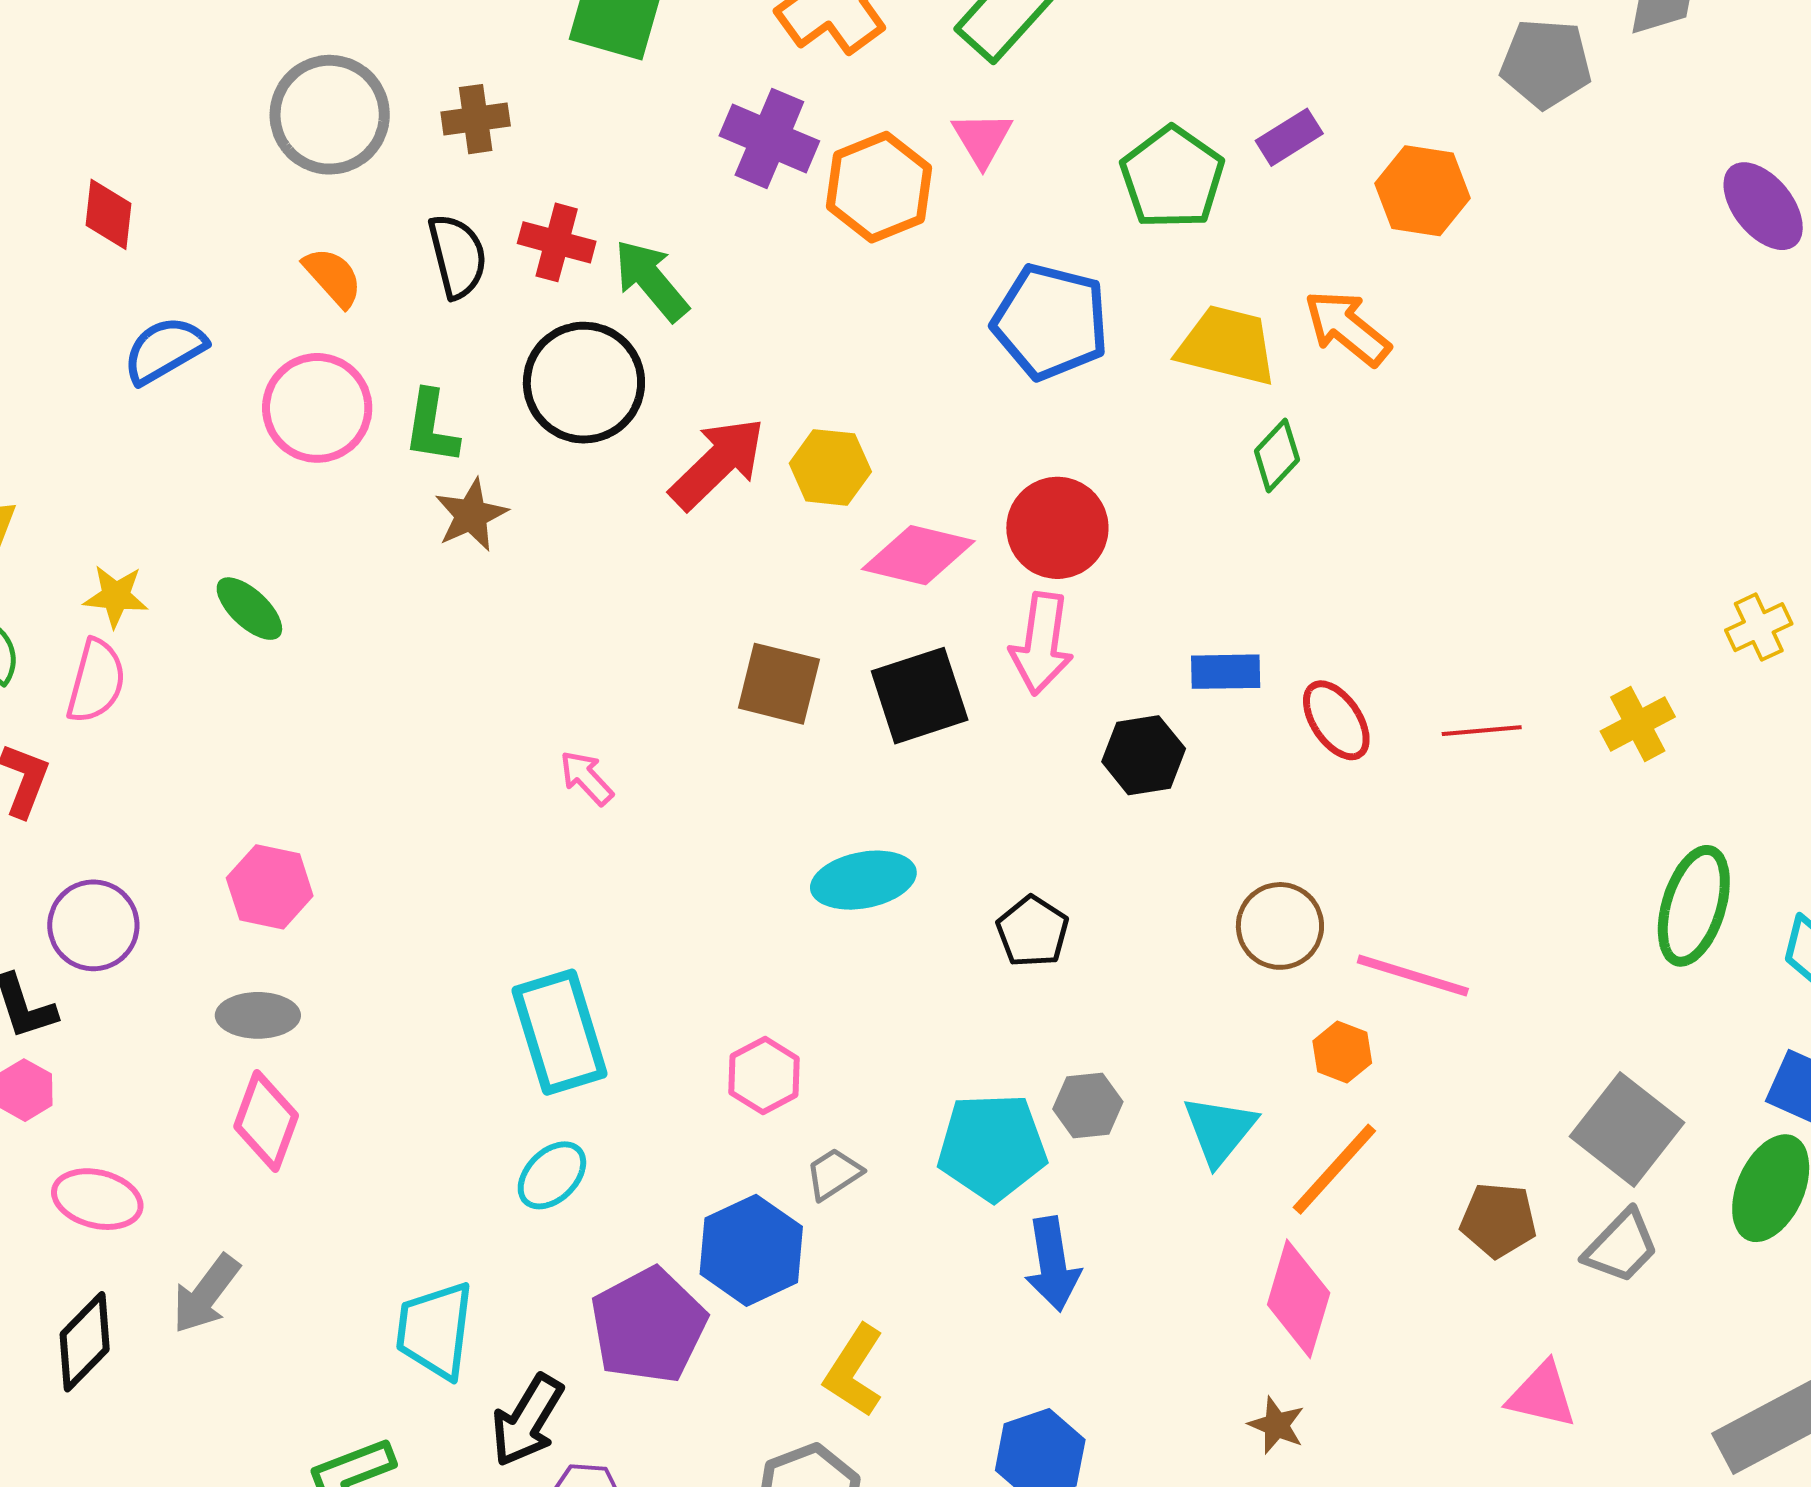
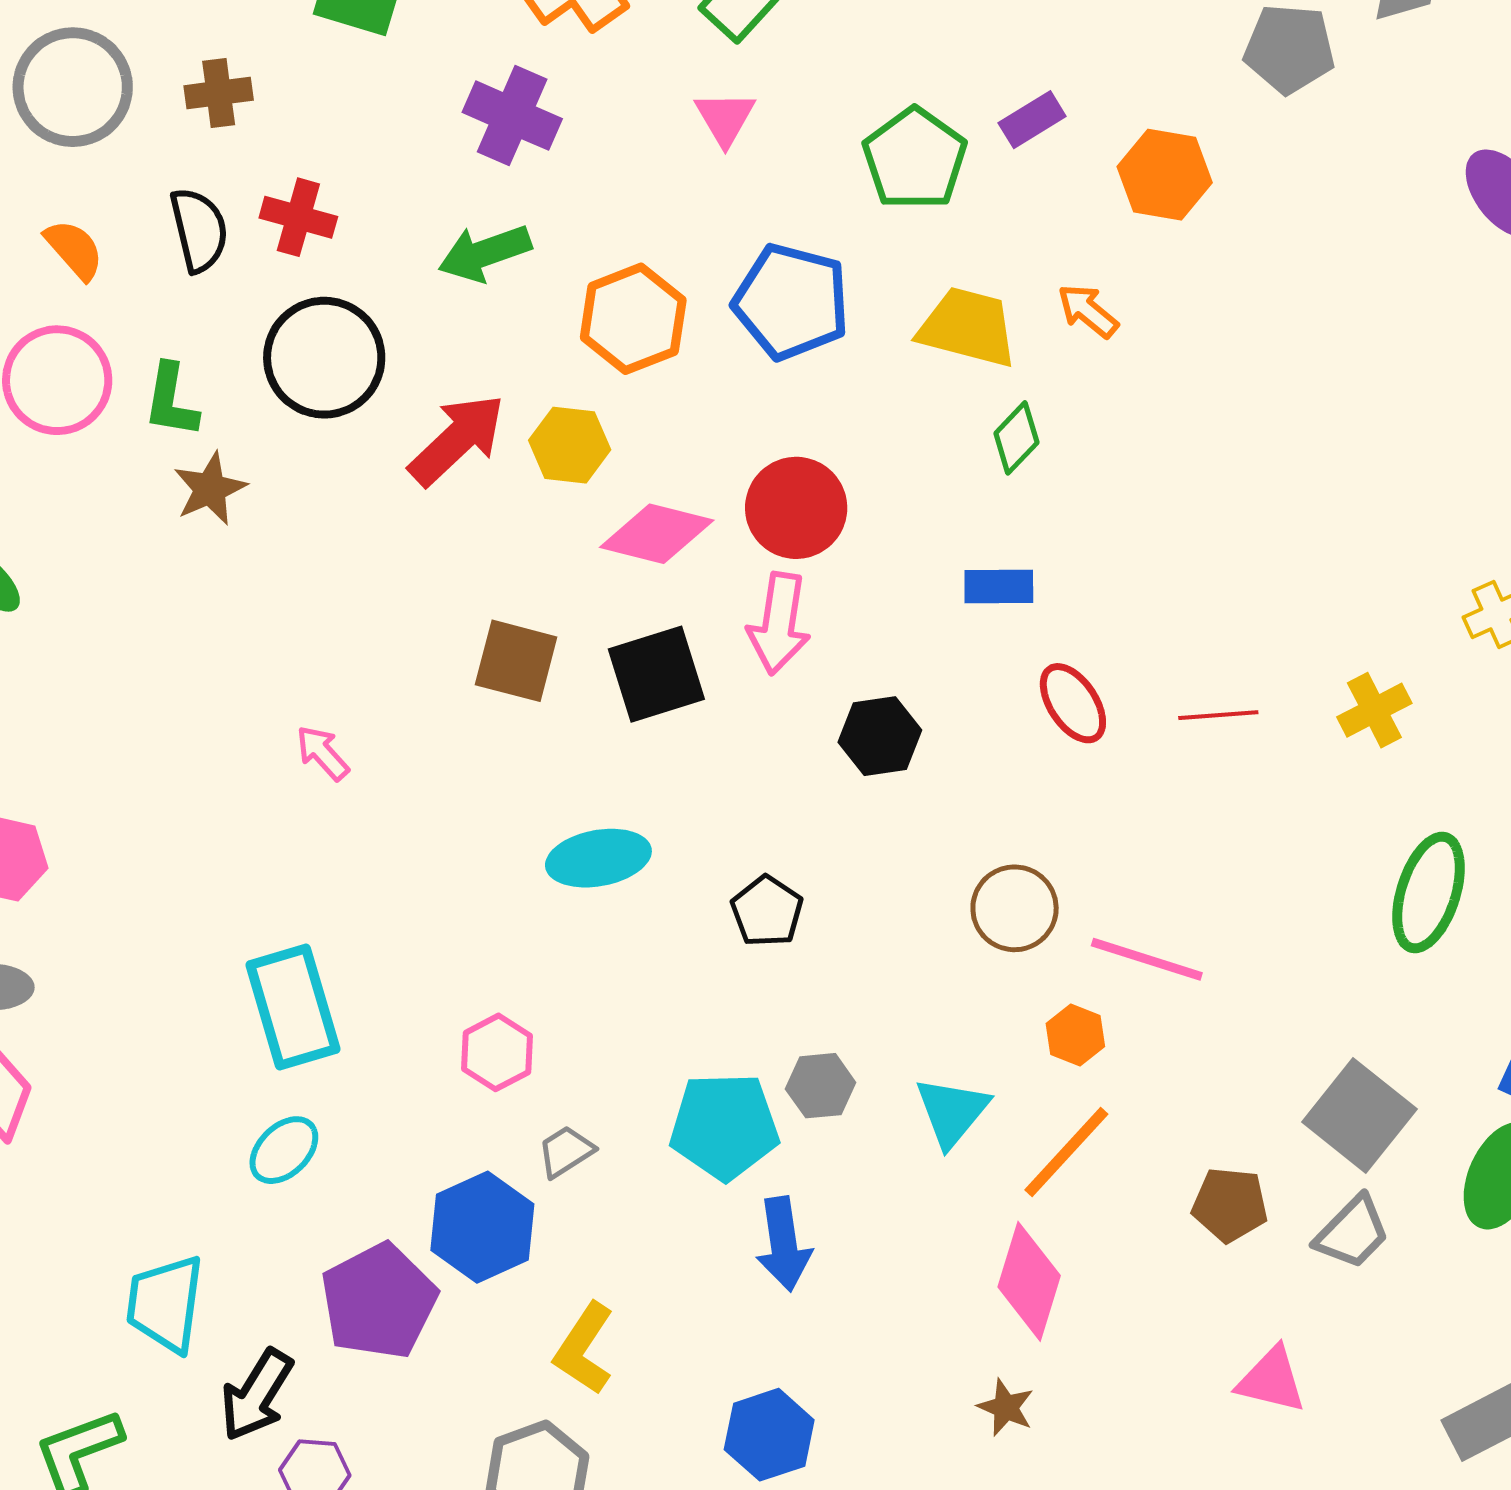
orange hexagon: (879, 187) -> (633, 319), moved
green arrow: (651, 280) -> (485, 253), moved, turned -70
orange arrow: (1347, 328) -> (1088, 311), size x0.7
blue rectangle: (1226, 672) -> (999, 587), moved

